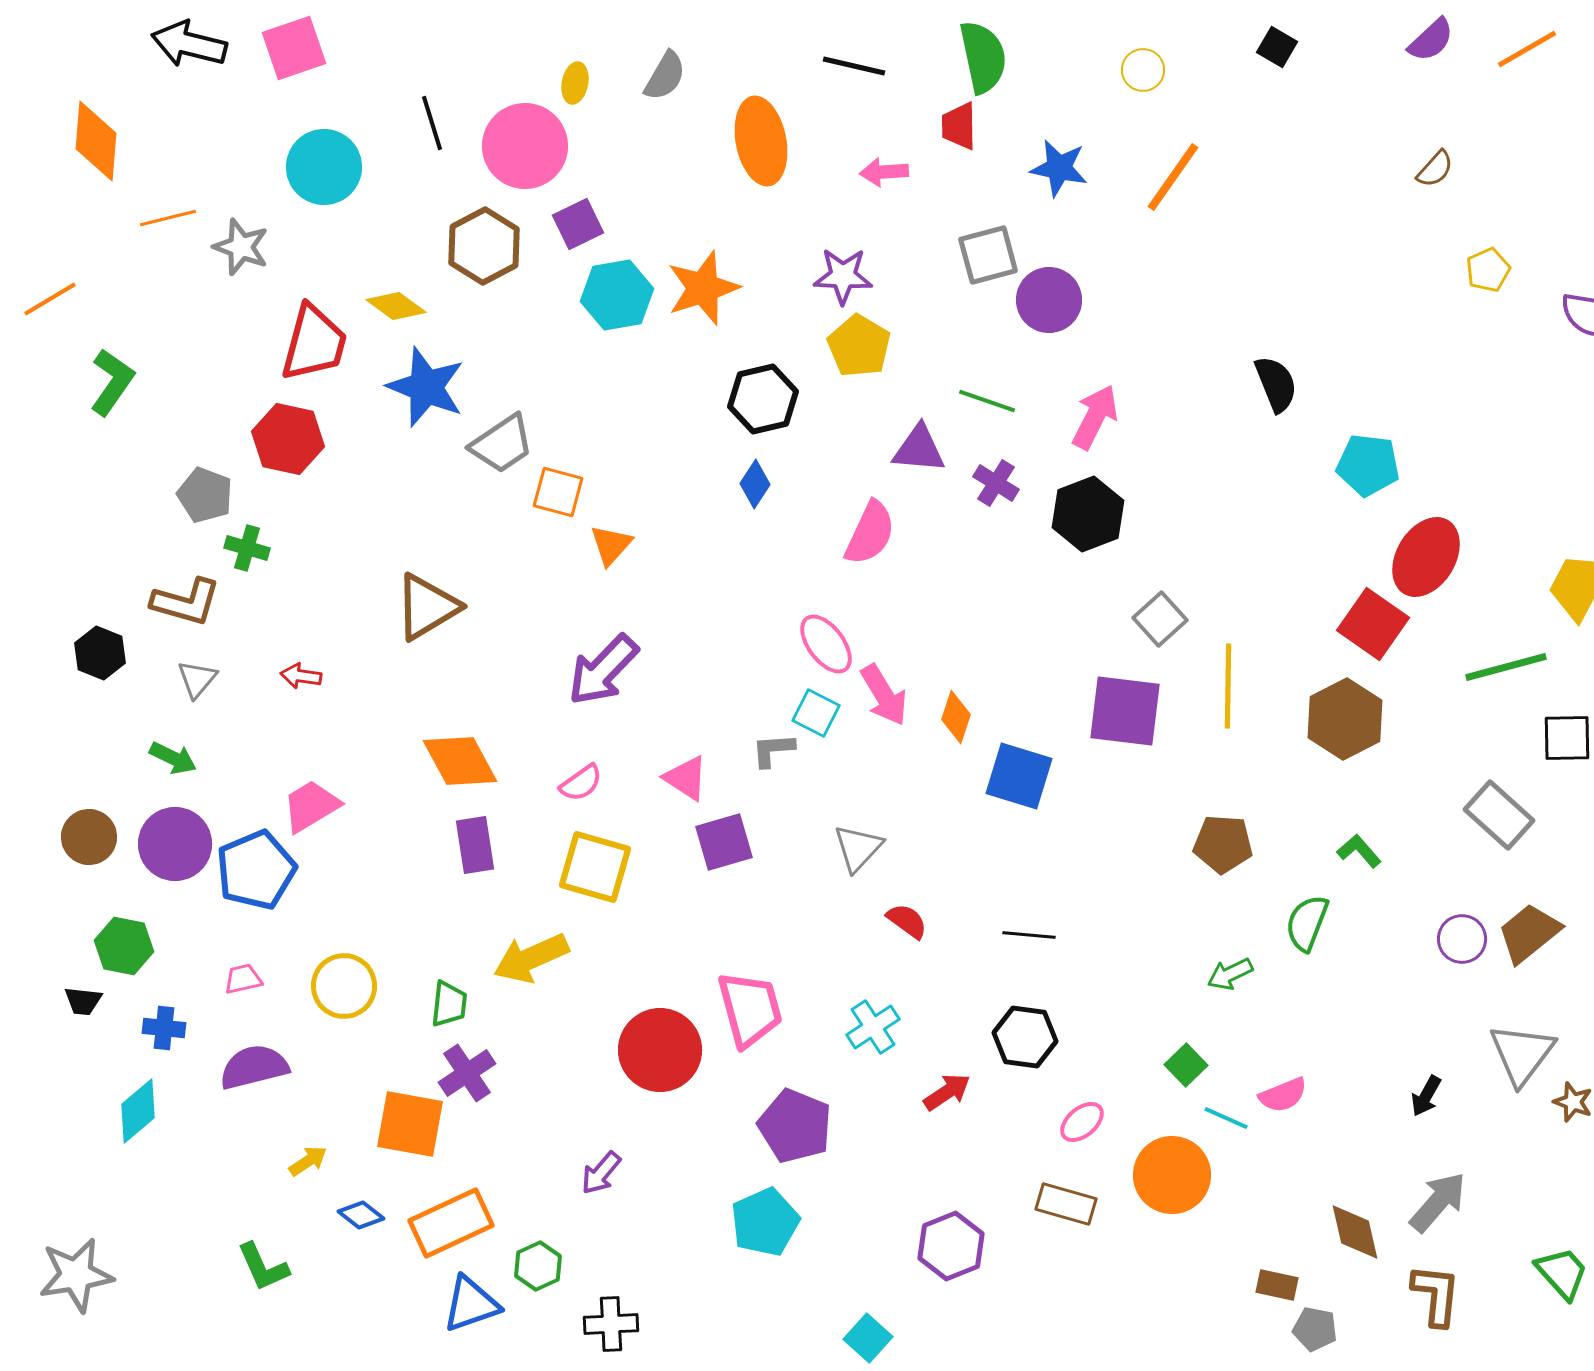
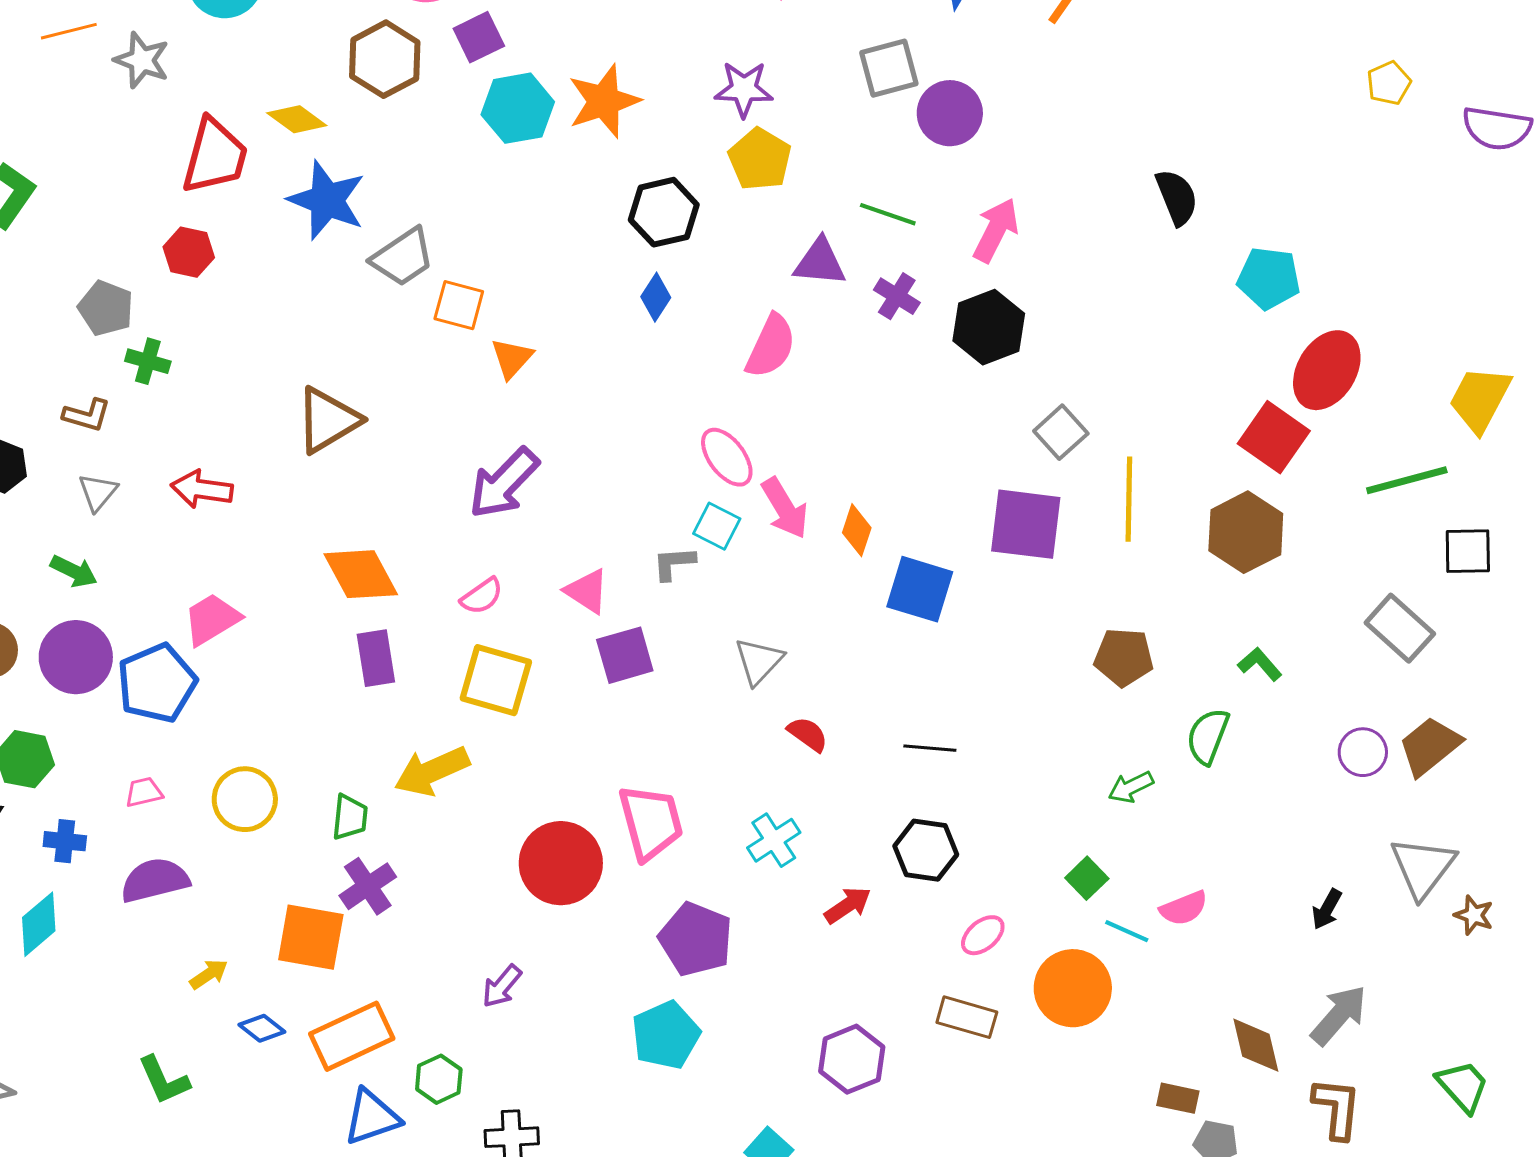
red hexagon: (288, 439) -> (189, 252), size x0.7
brown L-shape: (186, 602) -> (87, 415), size x0.7
red arrow: (301, 676) -> (202, 489), size x1.5

